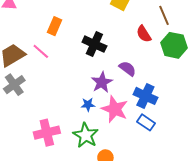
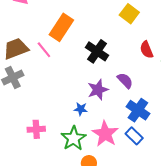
orange rectangle: (55, 26) -> (61, 27), size x1.5
pink star: (115, 109) -> (105, 134), moved
pink cross: (47, 133) -> (36, 129), size x0.7

